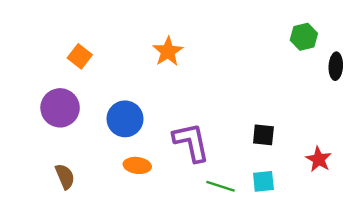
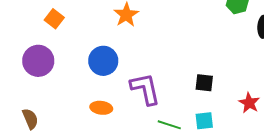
blue circle: (125, 119) -> (103, 61), moved
brown semicircle: (65, 176) -> (30, 119), moved

